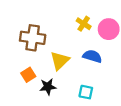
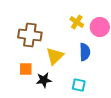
blue semicircle: (92, 56) -> (85, 52), turned 72
orange square: (28, 75) -> (26, 69), turned 32

